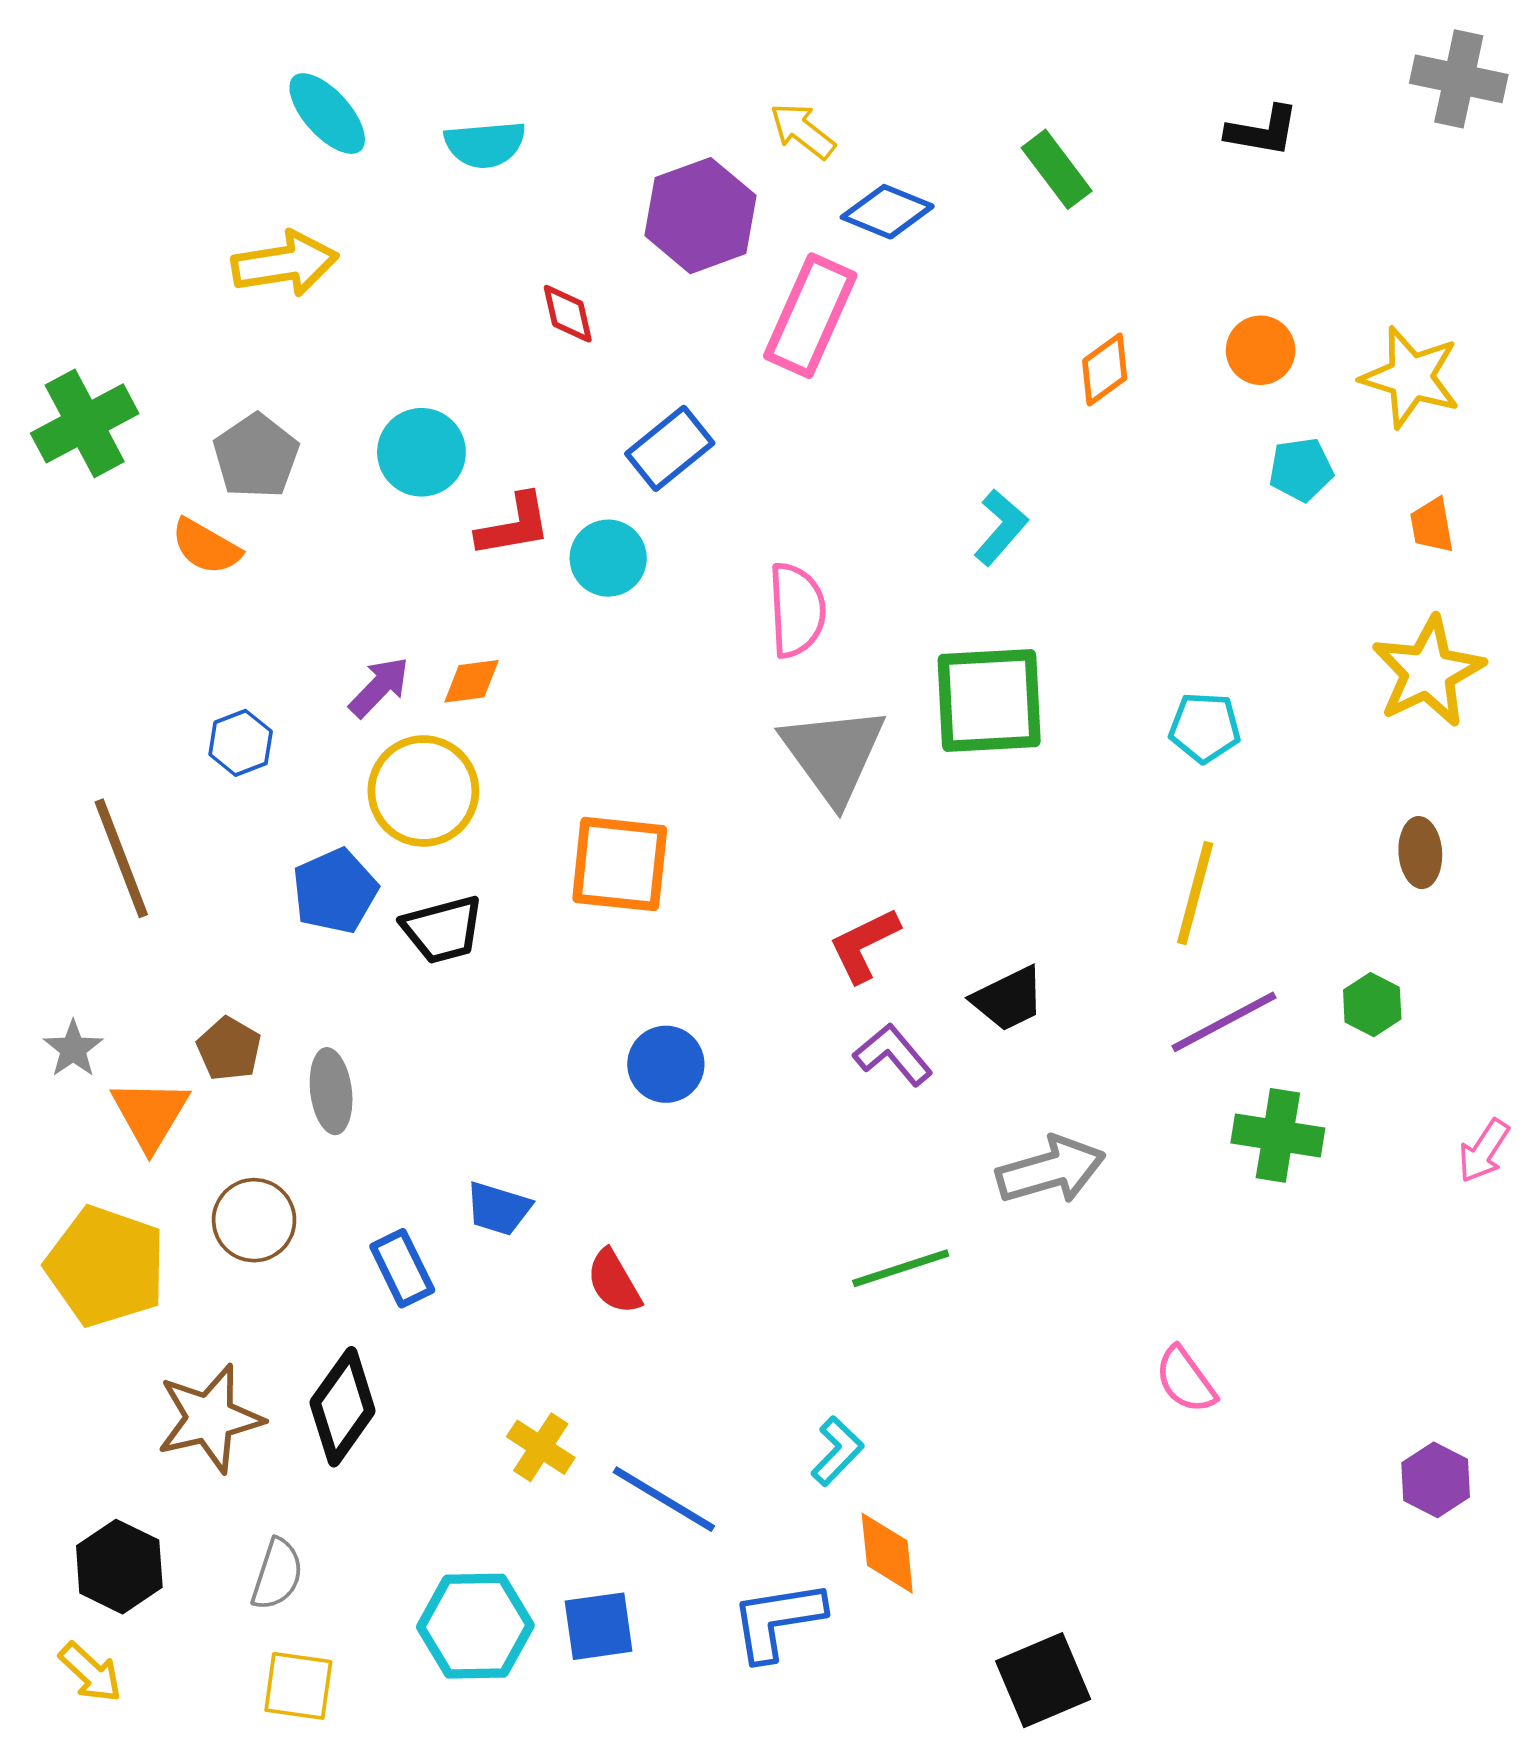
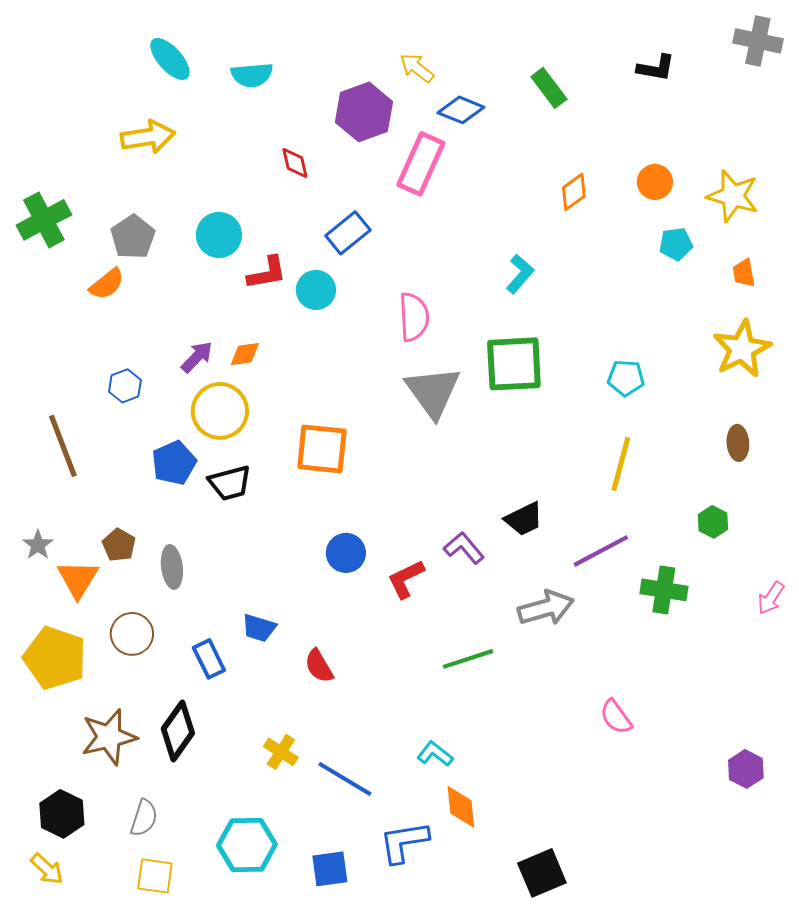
orange semicircle: (206, 547) -> (107, 284), turned -69
red L-shape: (864, 945) -> (406, 579), moved
purple line: (1224, 1022) -> (601, 551), moved
cyan L-shape: (837, 1451) -> (435, 754), turned -96
blue square: (599, 1626) -> (330, 869), moved

